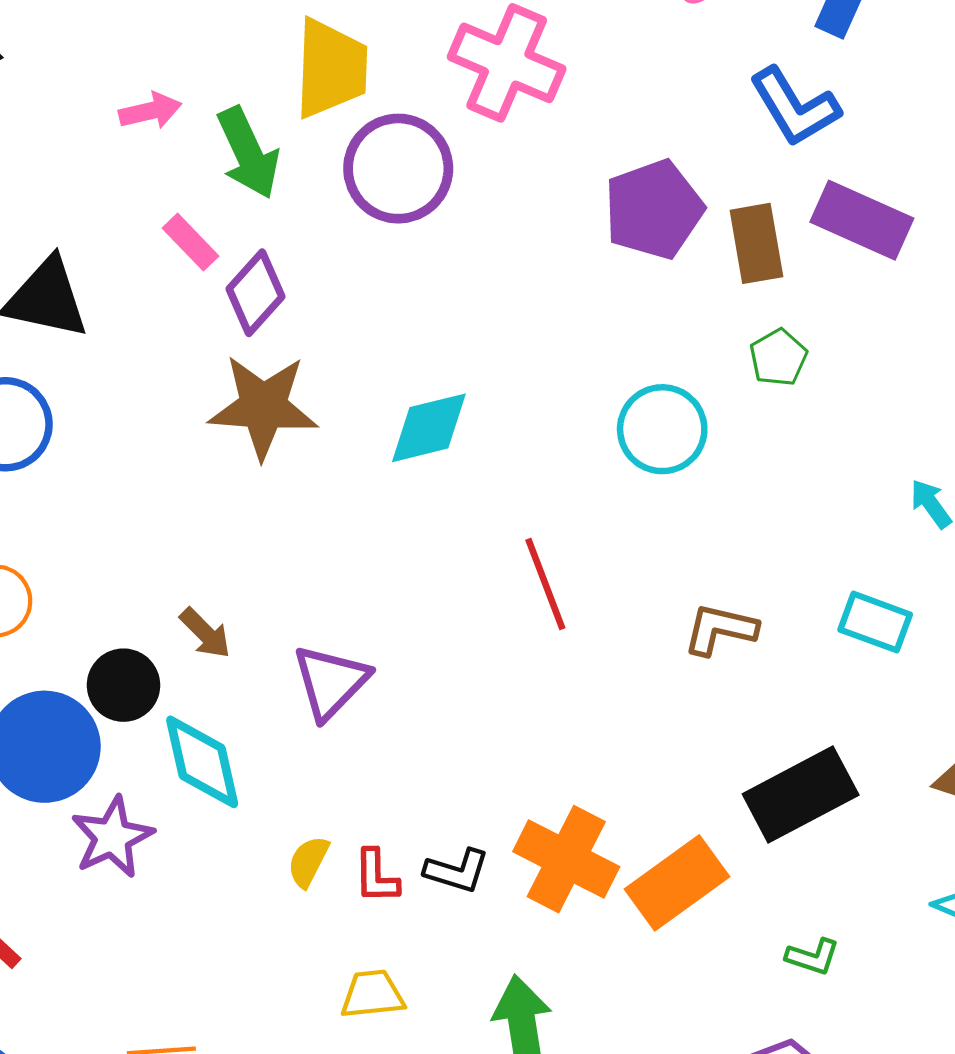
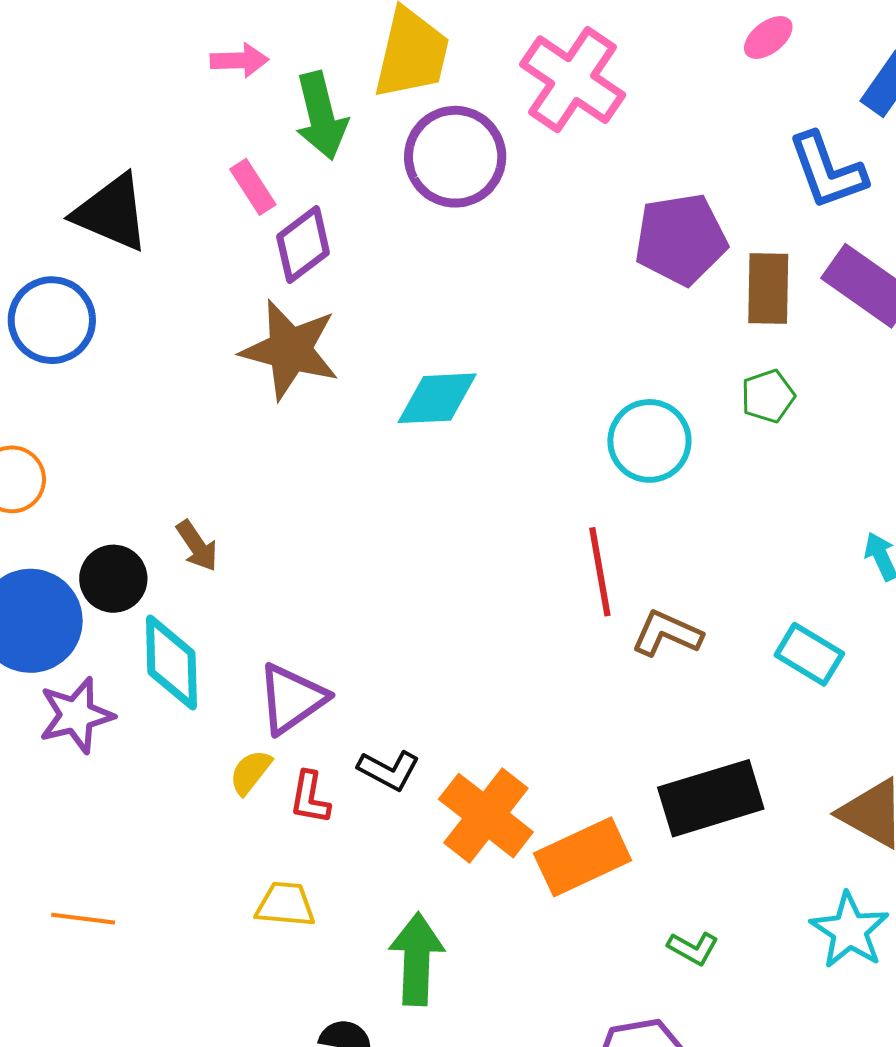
red line: (545, 584) -> (600, 572), moved
purple triangle: (331, 682) -> (292, 699), moved
black L-shape: (457, 871) -> (389, 770), moved

